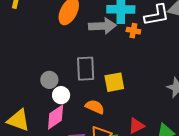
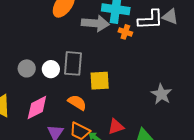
gray circle: (49, 80) -> (27, 68), moved
white circle: (61, 95) -> (51, 69), moved

